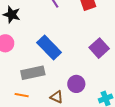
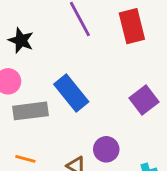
gray rectangle: (33, 73) -> (30, 111), moved

